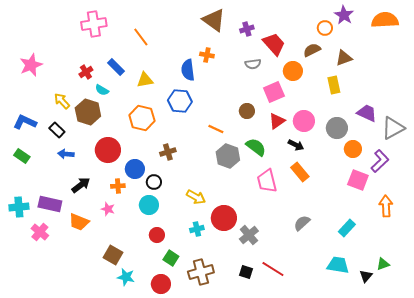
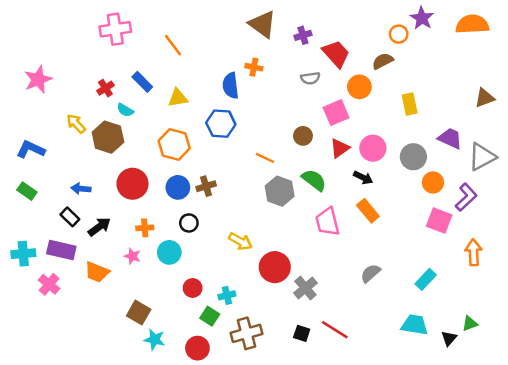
brown triangle: (344, 58) -> (485, 98), moved
black rectangle: (57, 130) -> (70, 217), moved
blue circle: (135, 169) -> (178, 187), moved
cyan circle: (149, 205) -> (169, 252), moved
cyan cross: (197, 229) -> (227, 295), moved

